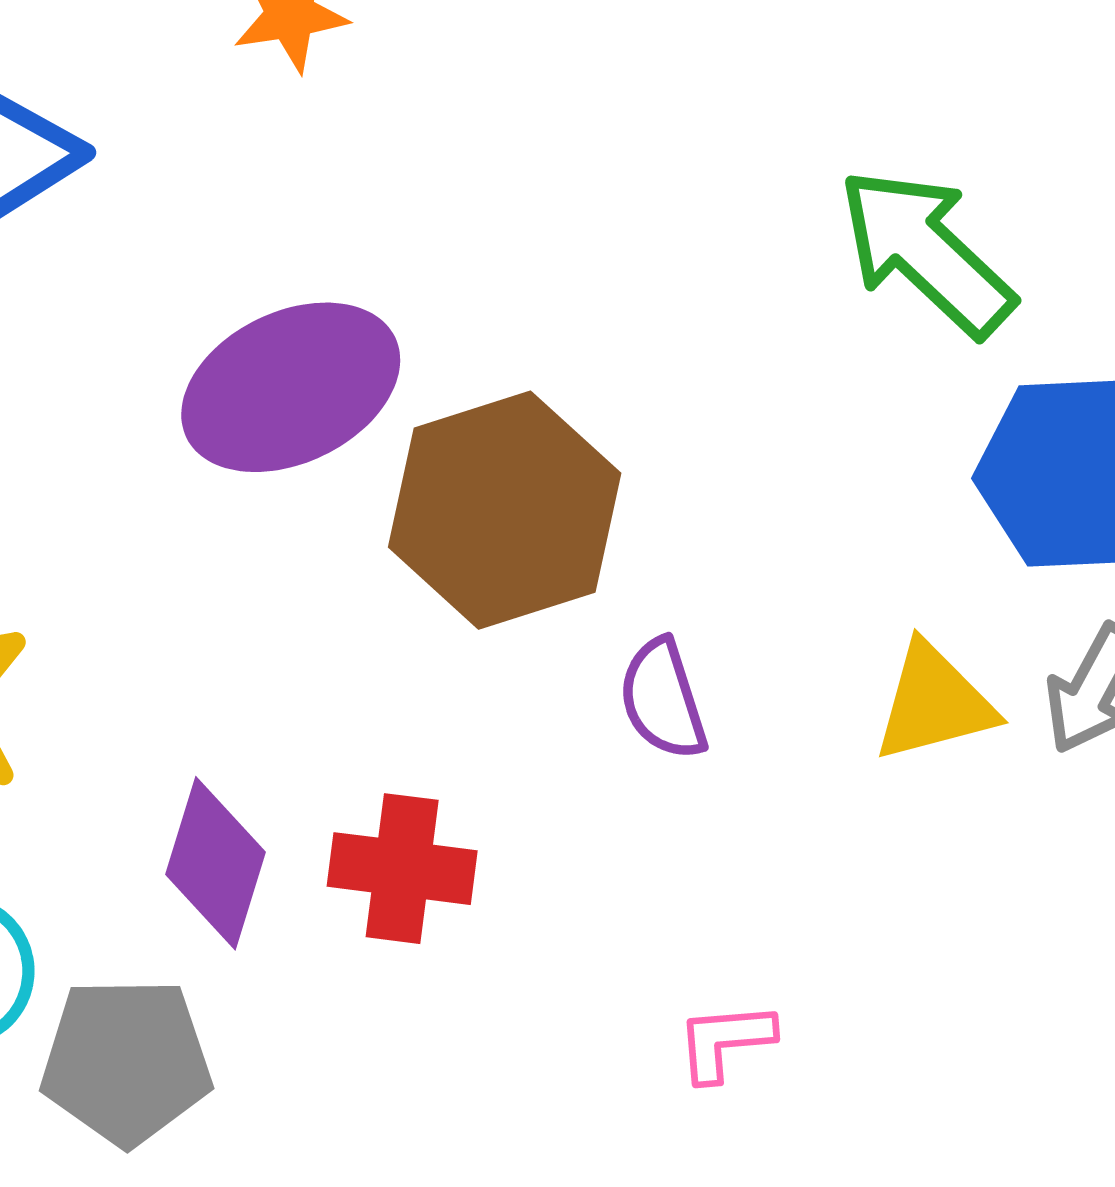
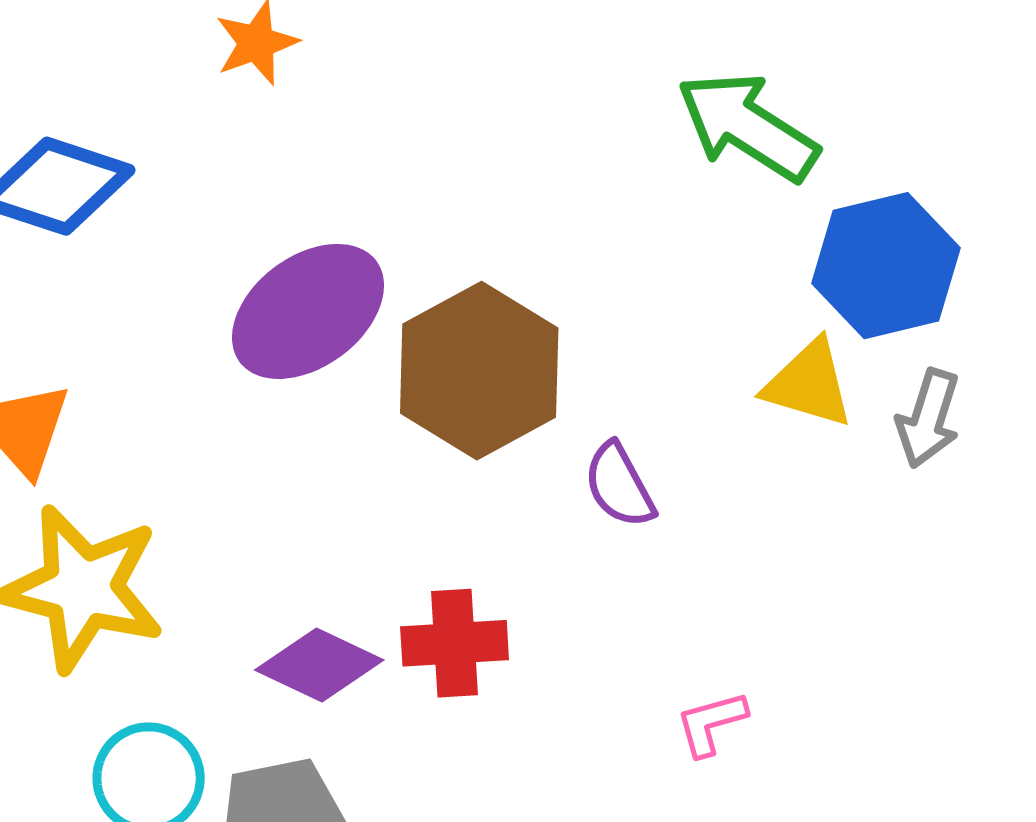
yellow triangle: (934, 703) -> (809, 384), moved, turned 42
purple diamond: (215, 863) -> (319, 665), turned -71

